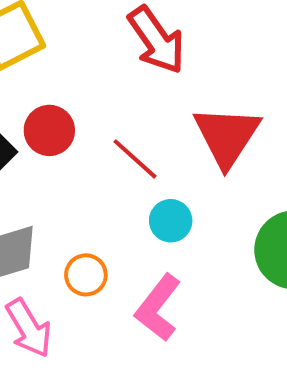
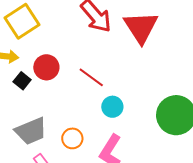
red triangle: (227, 136) -> (141, 27), moved

